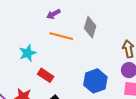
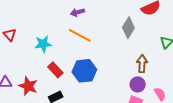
gray diamond: (90, 27) -> (128, 28), moved
blue hexagon: (95, 81) -> (84, 71), moved

